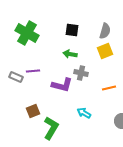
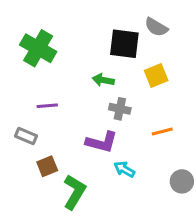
black square: (72, 30) -> (124, 44), moved, size x1.5
gray semicircle: (105, 31) -> (156, 27), moved, turned 105
gray rectangle: (16, 77) -> (26, 136), moved
purple L-shape: (62, 85) -> (102, 142), moved

